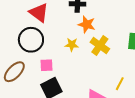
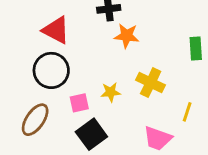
yellow star: (72, 45) -> (111, 92), moved
yellow cross: (100, 46) -> (151, 83), moved

